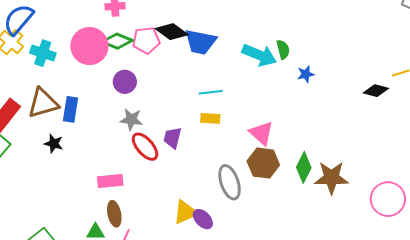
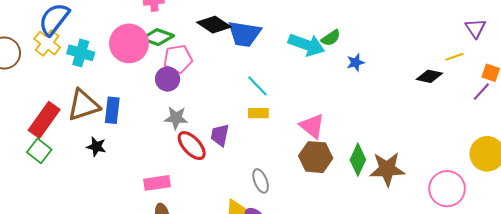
pink pentagon: (146, 40) -> (178, 59), moved
green semicircle: (283, 50) -> (331, 38), turned 72
cyan line: (211, 92) -> (257, 86), turned 55
gray ellipse: (230, 182) -> (261, 181), moved, size x0.7

